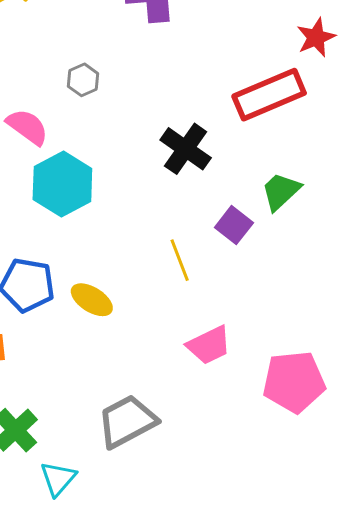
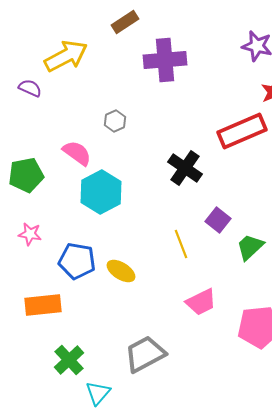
green trapezoid: (281, 191) -> (250, 247), moved

